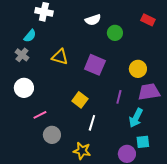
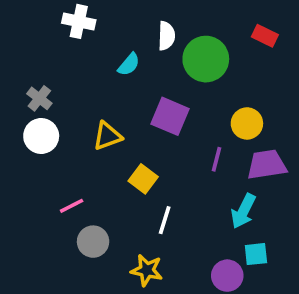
white semicircle: (93, 20) -> (166, 36), turned -70
green circle: (115, 33) -> (206, 59), size x1.6
cyan semicircle: (30, 36) -> (129, 64), moved
yellow triangle: (60, 57) -> (107, 136), moved, turned -36
white circle: (24, 88) -> (41, 136), moved
purple line: (119, 97) -> (217, 159), moved

